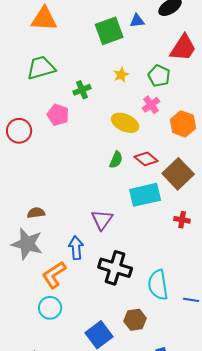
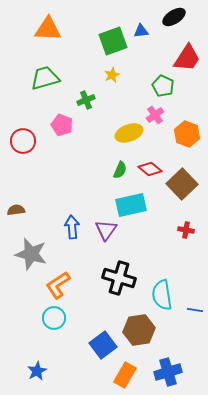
yellow star: (121, 75) -> (112, 75), moved
yellow ellipse: (125, 123) -> (129, 133), turned -44
cyan rectangle: (145, 195) -> (131, 205), moved
brown semicircle: (36, 213) -> (16, 210), moved
blue arrow: (76, 248) -> (72, 227), moved
brown hexagon: (135, 320) -> (139, 330), size x1.4

